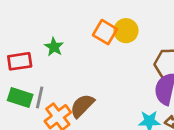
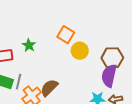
yellow circle: (126, 31) -> (80, 51), moved

